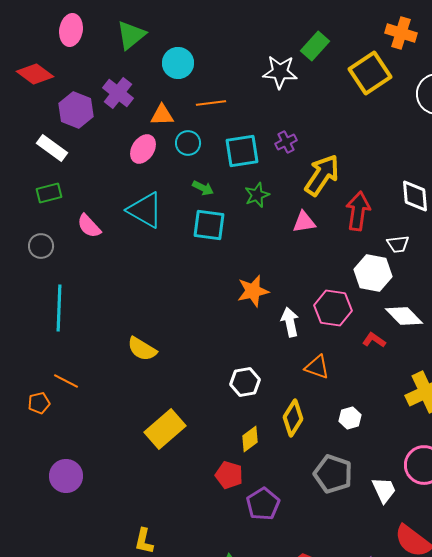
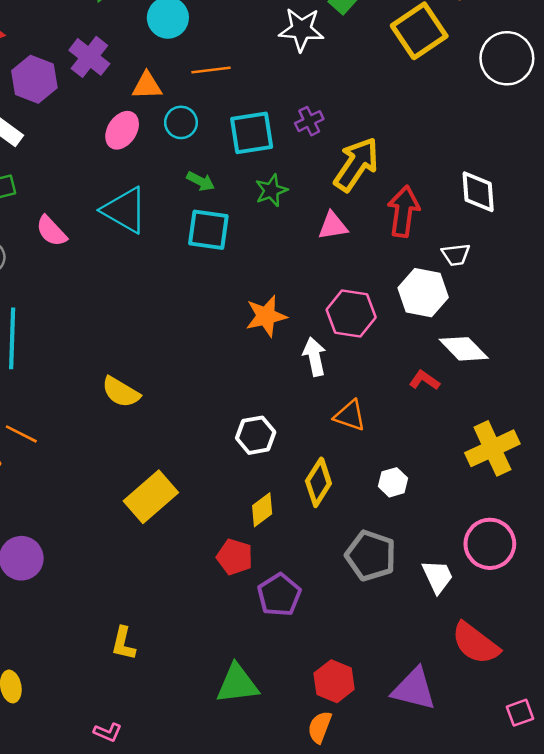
pink hexagon: (333, 308) -> (351, 313), moved

